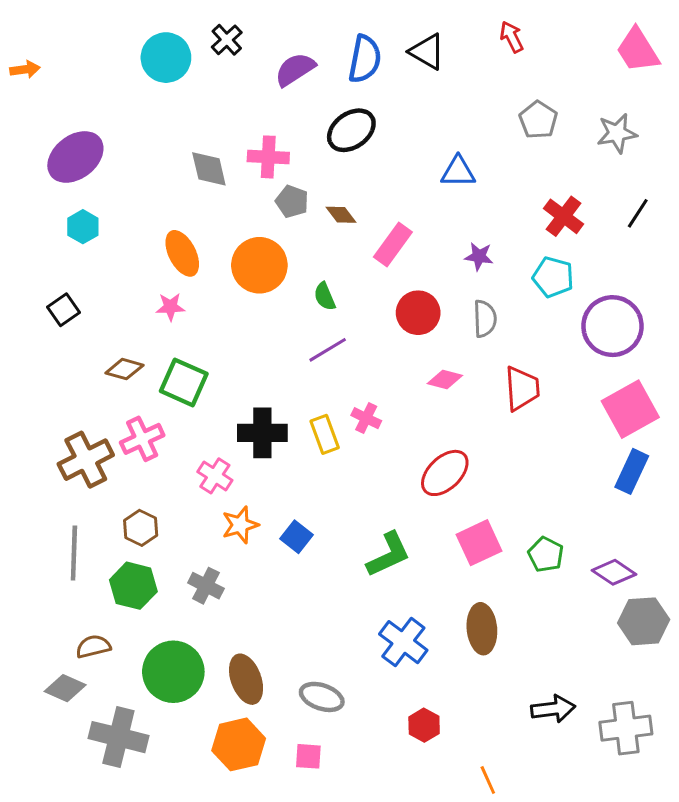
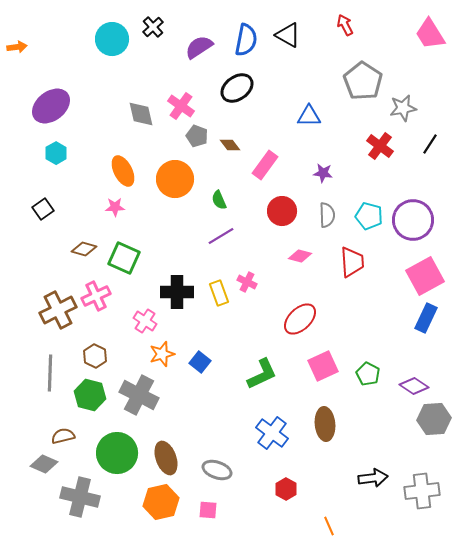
gray pentagon: (538, 120) -> (363, 81), size x1.5
gray star: (617, 133) -> (403, 108), moved
pink cross: (268, 157) -> (181, 106), turned 32
cyan pentagon: (553, 277) -> (369, 216), moved
gray cross: (206, 586) -> (139, 395), size x1.6

